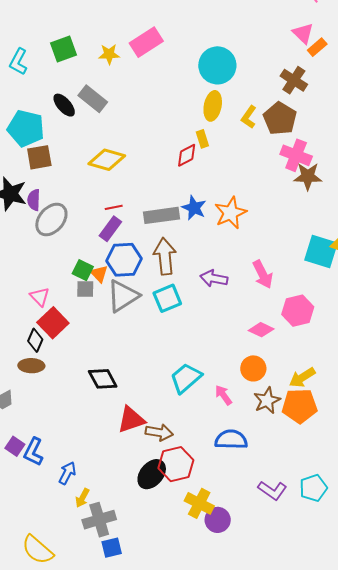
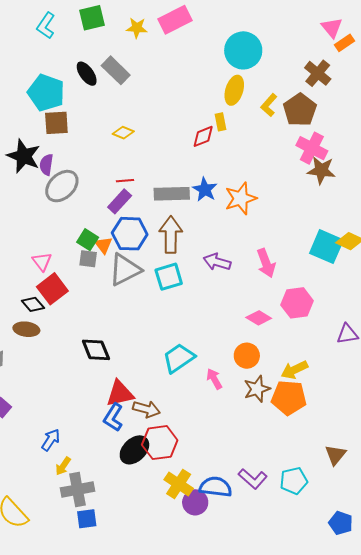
yellow diamond: (107, 160) -> (123, 133), size x0.6
black diamond: (35, 340) -> (33, 304), turned -70
blue semicircle: (231, 440) -> (216, 487), moved
blue L-shape: (33, 452) -> (113, 417), moved

